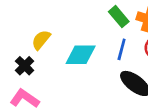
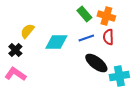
blue line: (122, 49) -> (86, 38), turned 56

